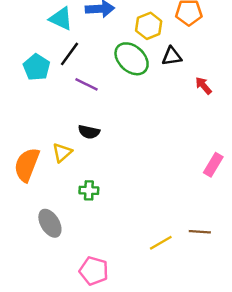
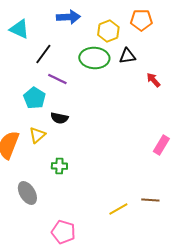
cyan triangle: (61, 19) -> (19, 29), moved
green ellipse: (132, 59) -> (94, 58), turned -40
cyan pentagon: (37, 67) -> (34, 98), moved

